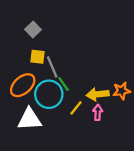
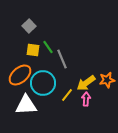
gray line: (52, 67) -> (62, 59), moved
green line: (64, 84) -> (48, 47), moved
yellow arrow: (98, 94) -> (86, 83), turned -30

